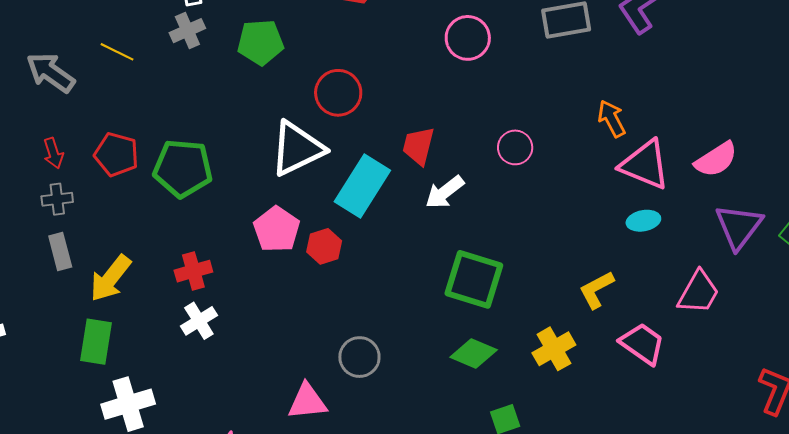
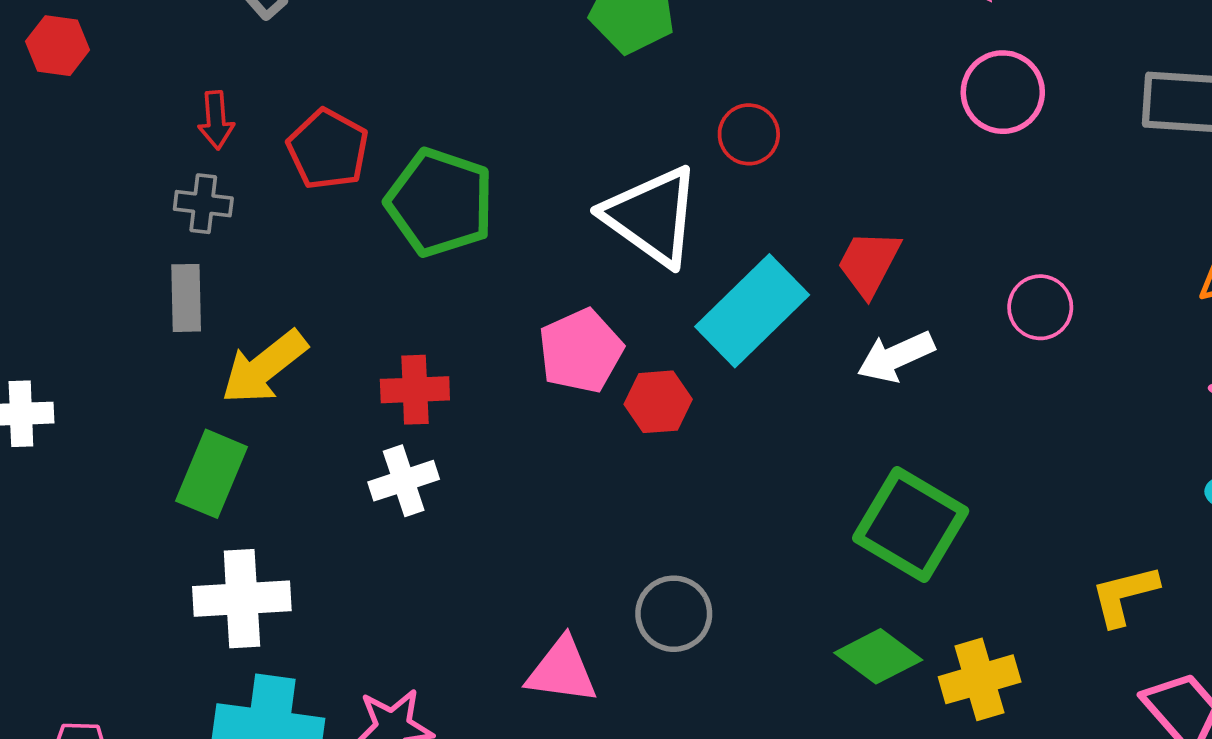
red circle: (338, 93) -> (749, 134), size x0.7
white triangle: (297, 149) -> (652, 216), turned 48
yellow cross: (554, 349) -> (980, 679), moved

